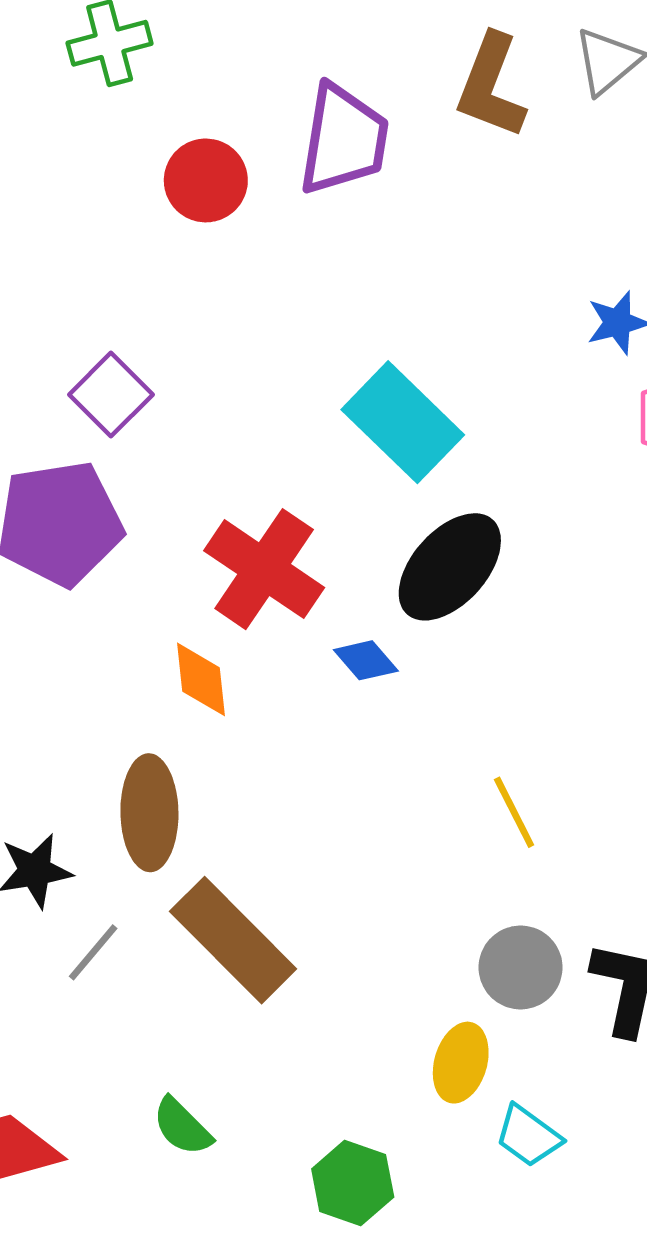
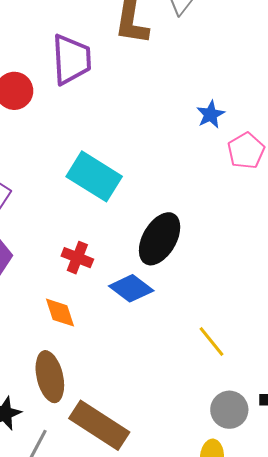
cyan rectangle: (403, 422) -> (94, 176), moved
red cross: (264, 569) -> (77, 258), size x0.6
blue diamond: (366, 660) -> (131, 288), size x1.5

